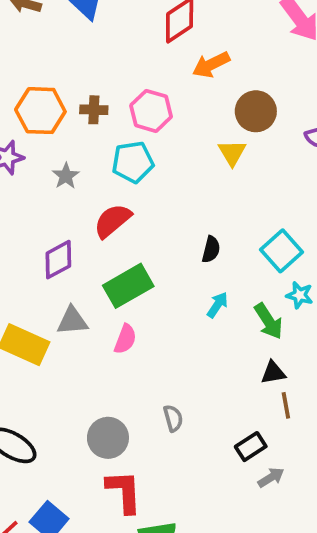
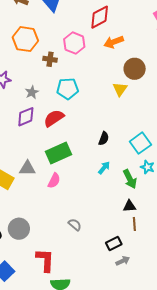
orange hexagon: (40, 111) -> (25, 39), moved
pink hexagon: (151, 111) -> (74, 43), moved
purple diamond: (58, 260) -> (26, 117), moved
gray semicircle: (173, 418) -> (75, 225), turned -40
gray circle: (108, 438) -> (19, 229), moved

